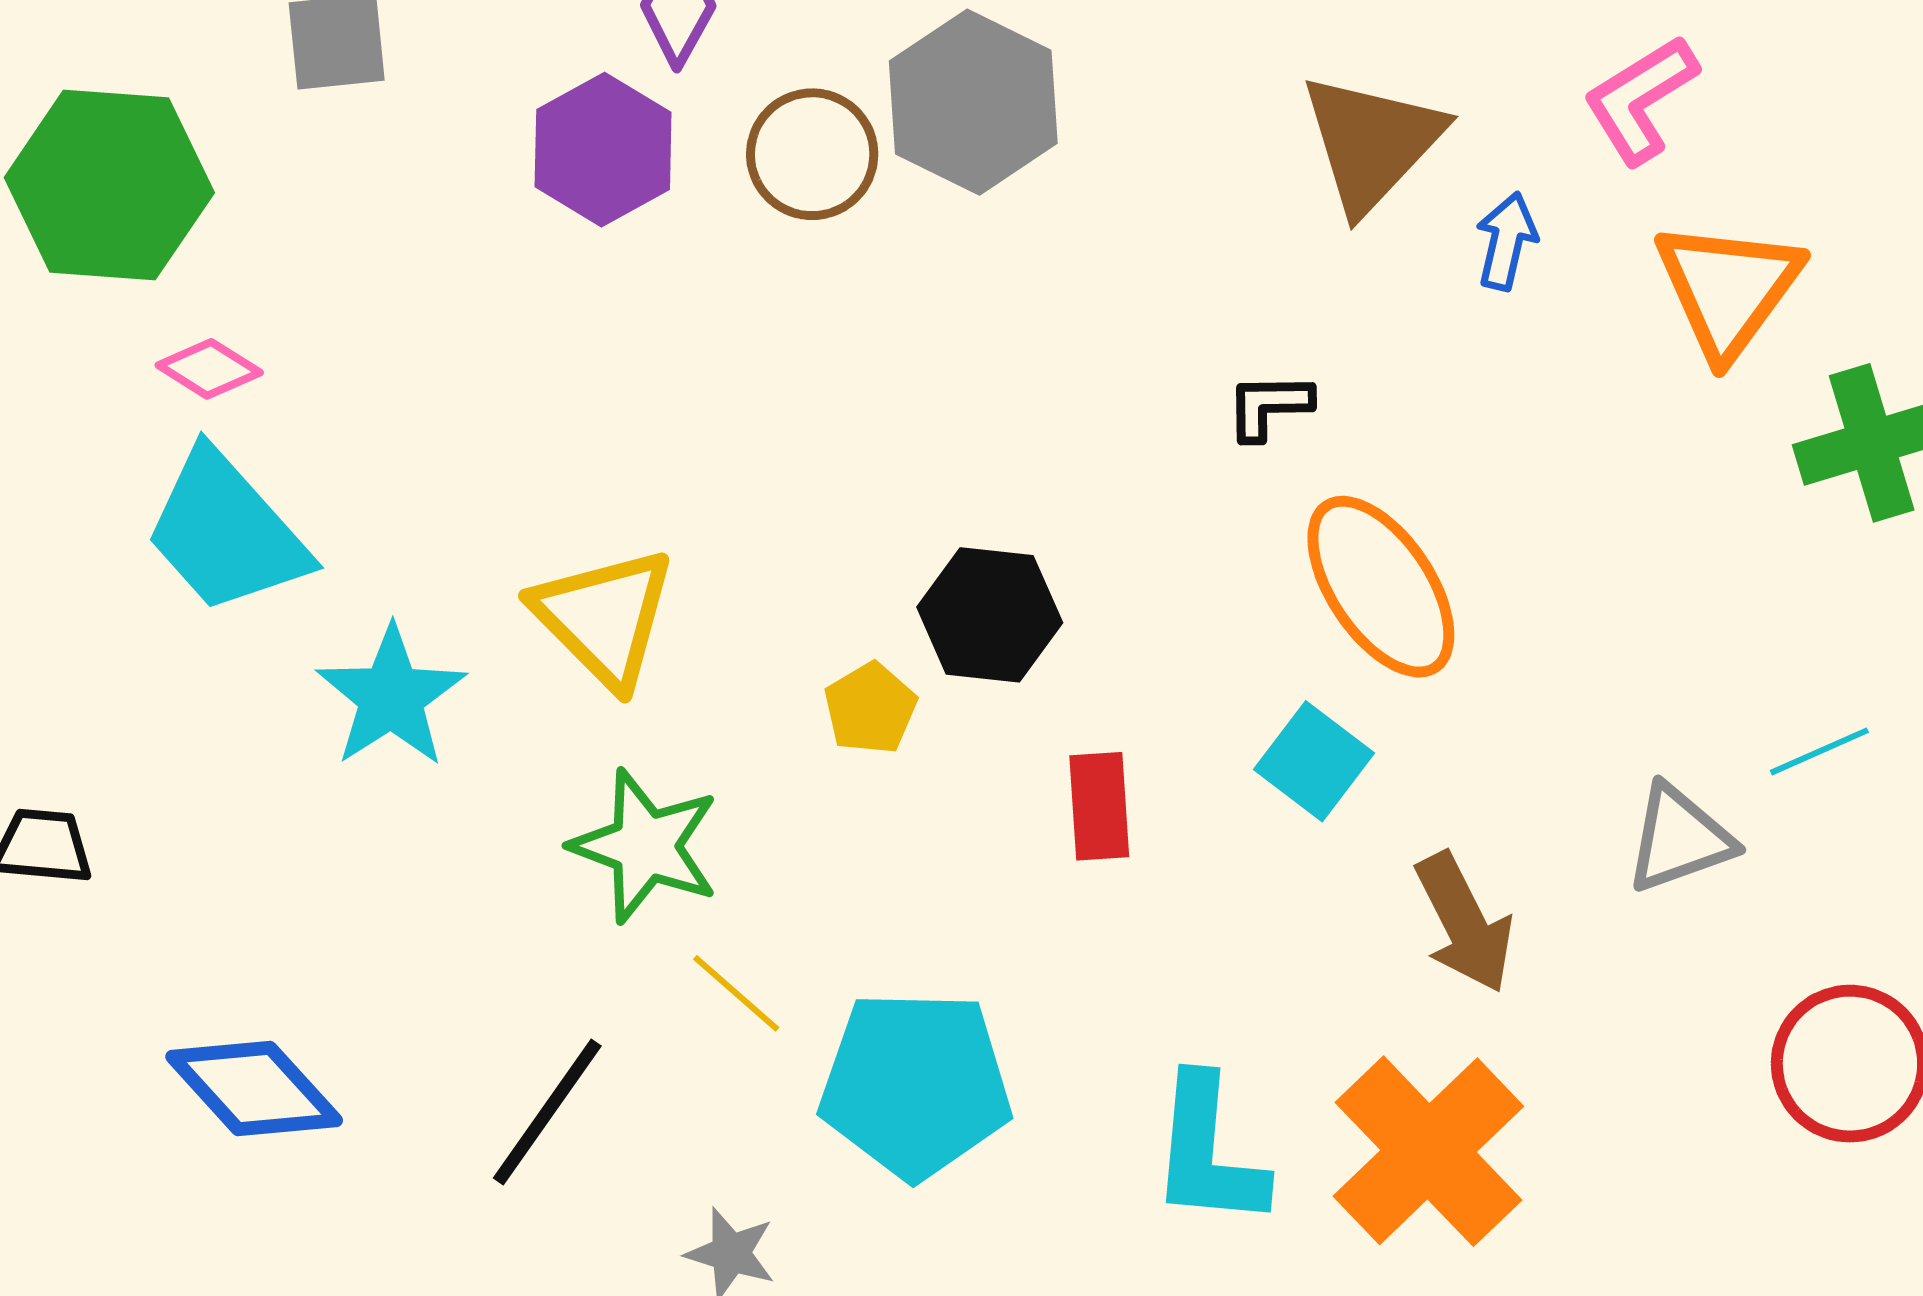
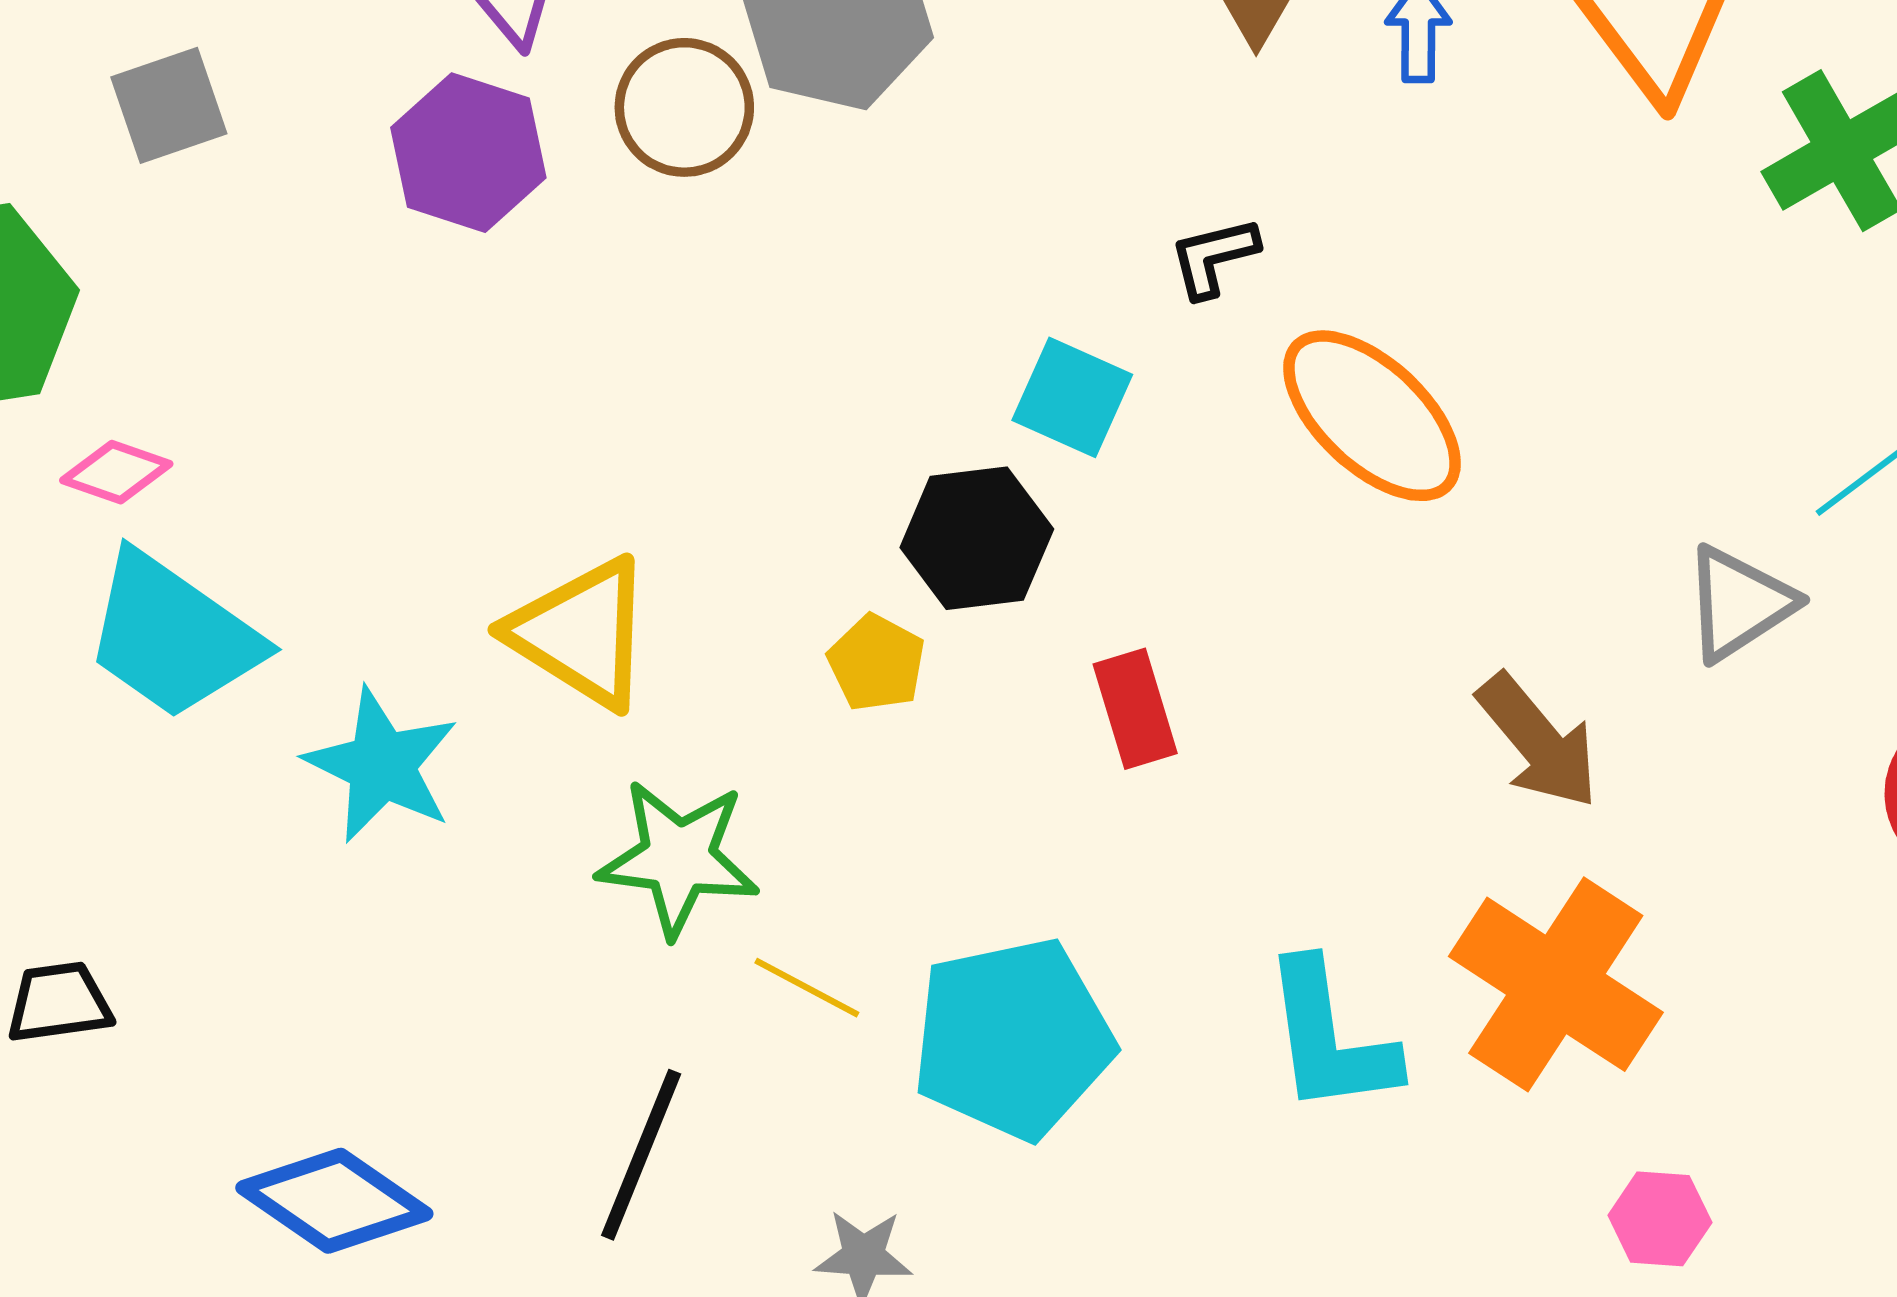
cyan square: (1314, 761) -> (1072, 397), moved

